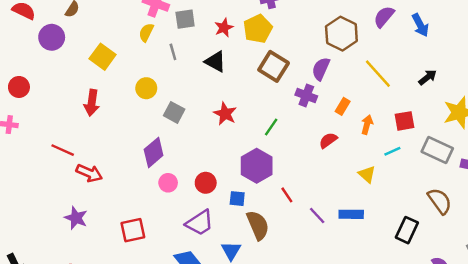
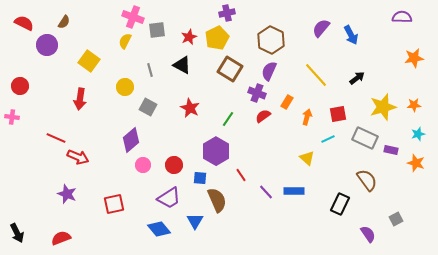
brown hexagon: (341, 34) -> (271, 40), moved
gray line: (173, 52) -> (150, 70), moved
red semicircle: (328, 140) -> (263, 116), moved

